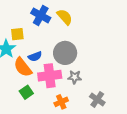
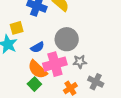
orange semicircle: (23, 67) -> (37, 69), moved
gray cross: (97, 99) -> (96, 82), moved

